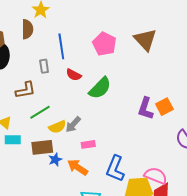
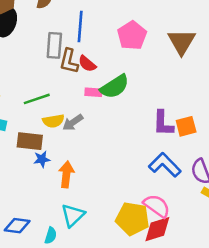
gray rectangle: (44, 66) -> (54, 45), size x1.5
brown L-shape: (25, 90) -> (69, 61), moved, turned 100
purple L-shape: (146, 108) -> (163, 123), turned -30
pink rectangle: (88, 144) -> (93, 92), moved
orange arrow: (78, 167) -> (66, 174), turned 50
blue L-shape: (115, 169) -> (165, 165), moved, turned 100

